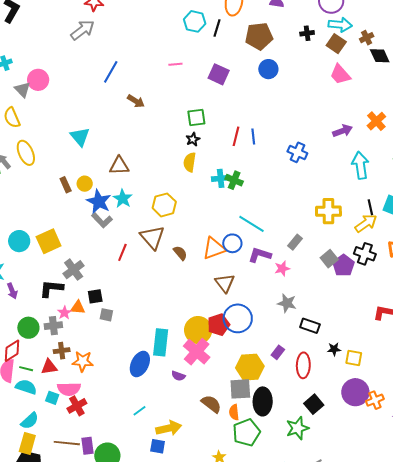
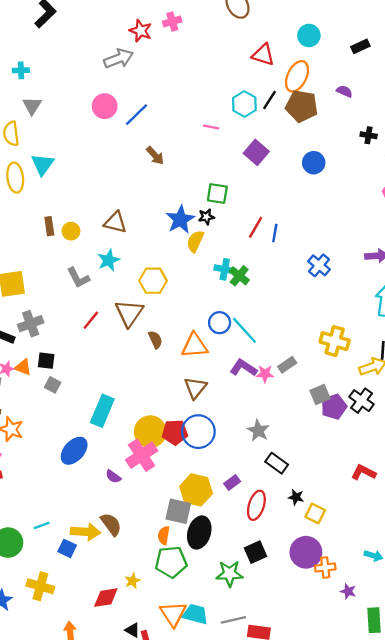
cyan hexagon: (195, 21) -> (244, 104), moved
brown pentagon: (259, 36) -> (302, 106), moved
pink circle: (38, 80) -> (105, 106), moved
cyan triangle: (80, 137) -> (43, 164), moved
blue star: (99, 202) -> (180, 219), moved
blue circle: (232, 243) -> (220, 323), moved
pink star: (282, 268) -> (265, 374), moved
cyan rectangle: (161, 342) -> (102, 411), moved
brown semicircle: (211, 404) -> (111, 524), moved
cyan line: (139, 411) -> (42, 525), moved

